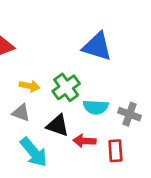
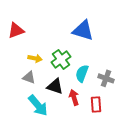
cyan semicircle: (96, 107) -> (82, 73), turned 108
red arrow: (84, 141) -> (74, 97), turned 70

